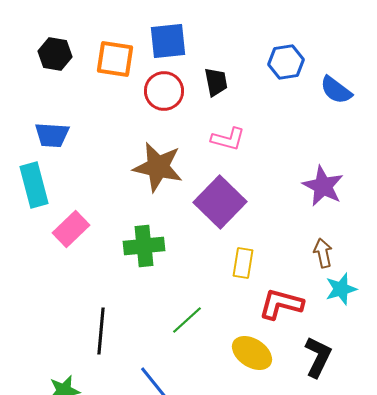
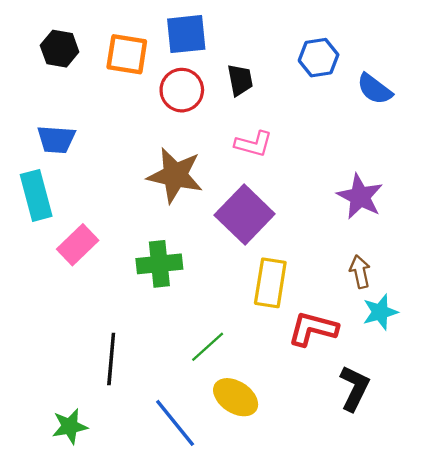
yellow rectangle: (243, 263) -> (270, 283), size x1.4
yellow ellipse: (252, 353) -> (236, 397), moved

